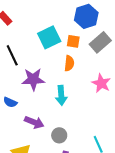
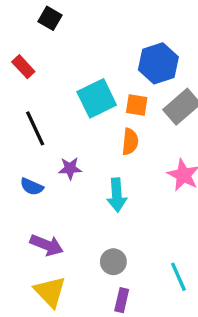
purple star: (33, 79) -> (70, 168), size x0.6
blue semicircle: (10, 102) -> (32, 187), moved
purple arrow: (34, 122) -> (47, 245), moved

